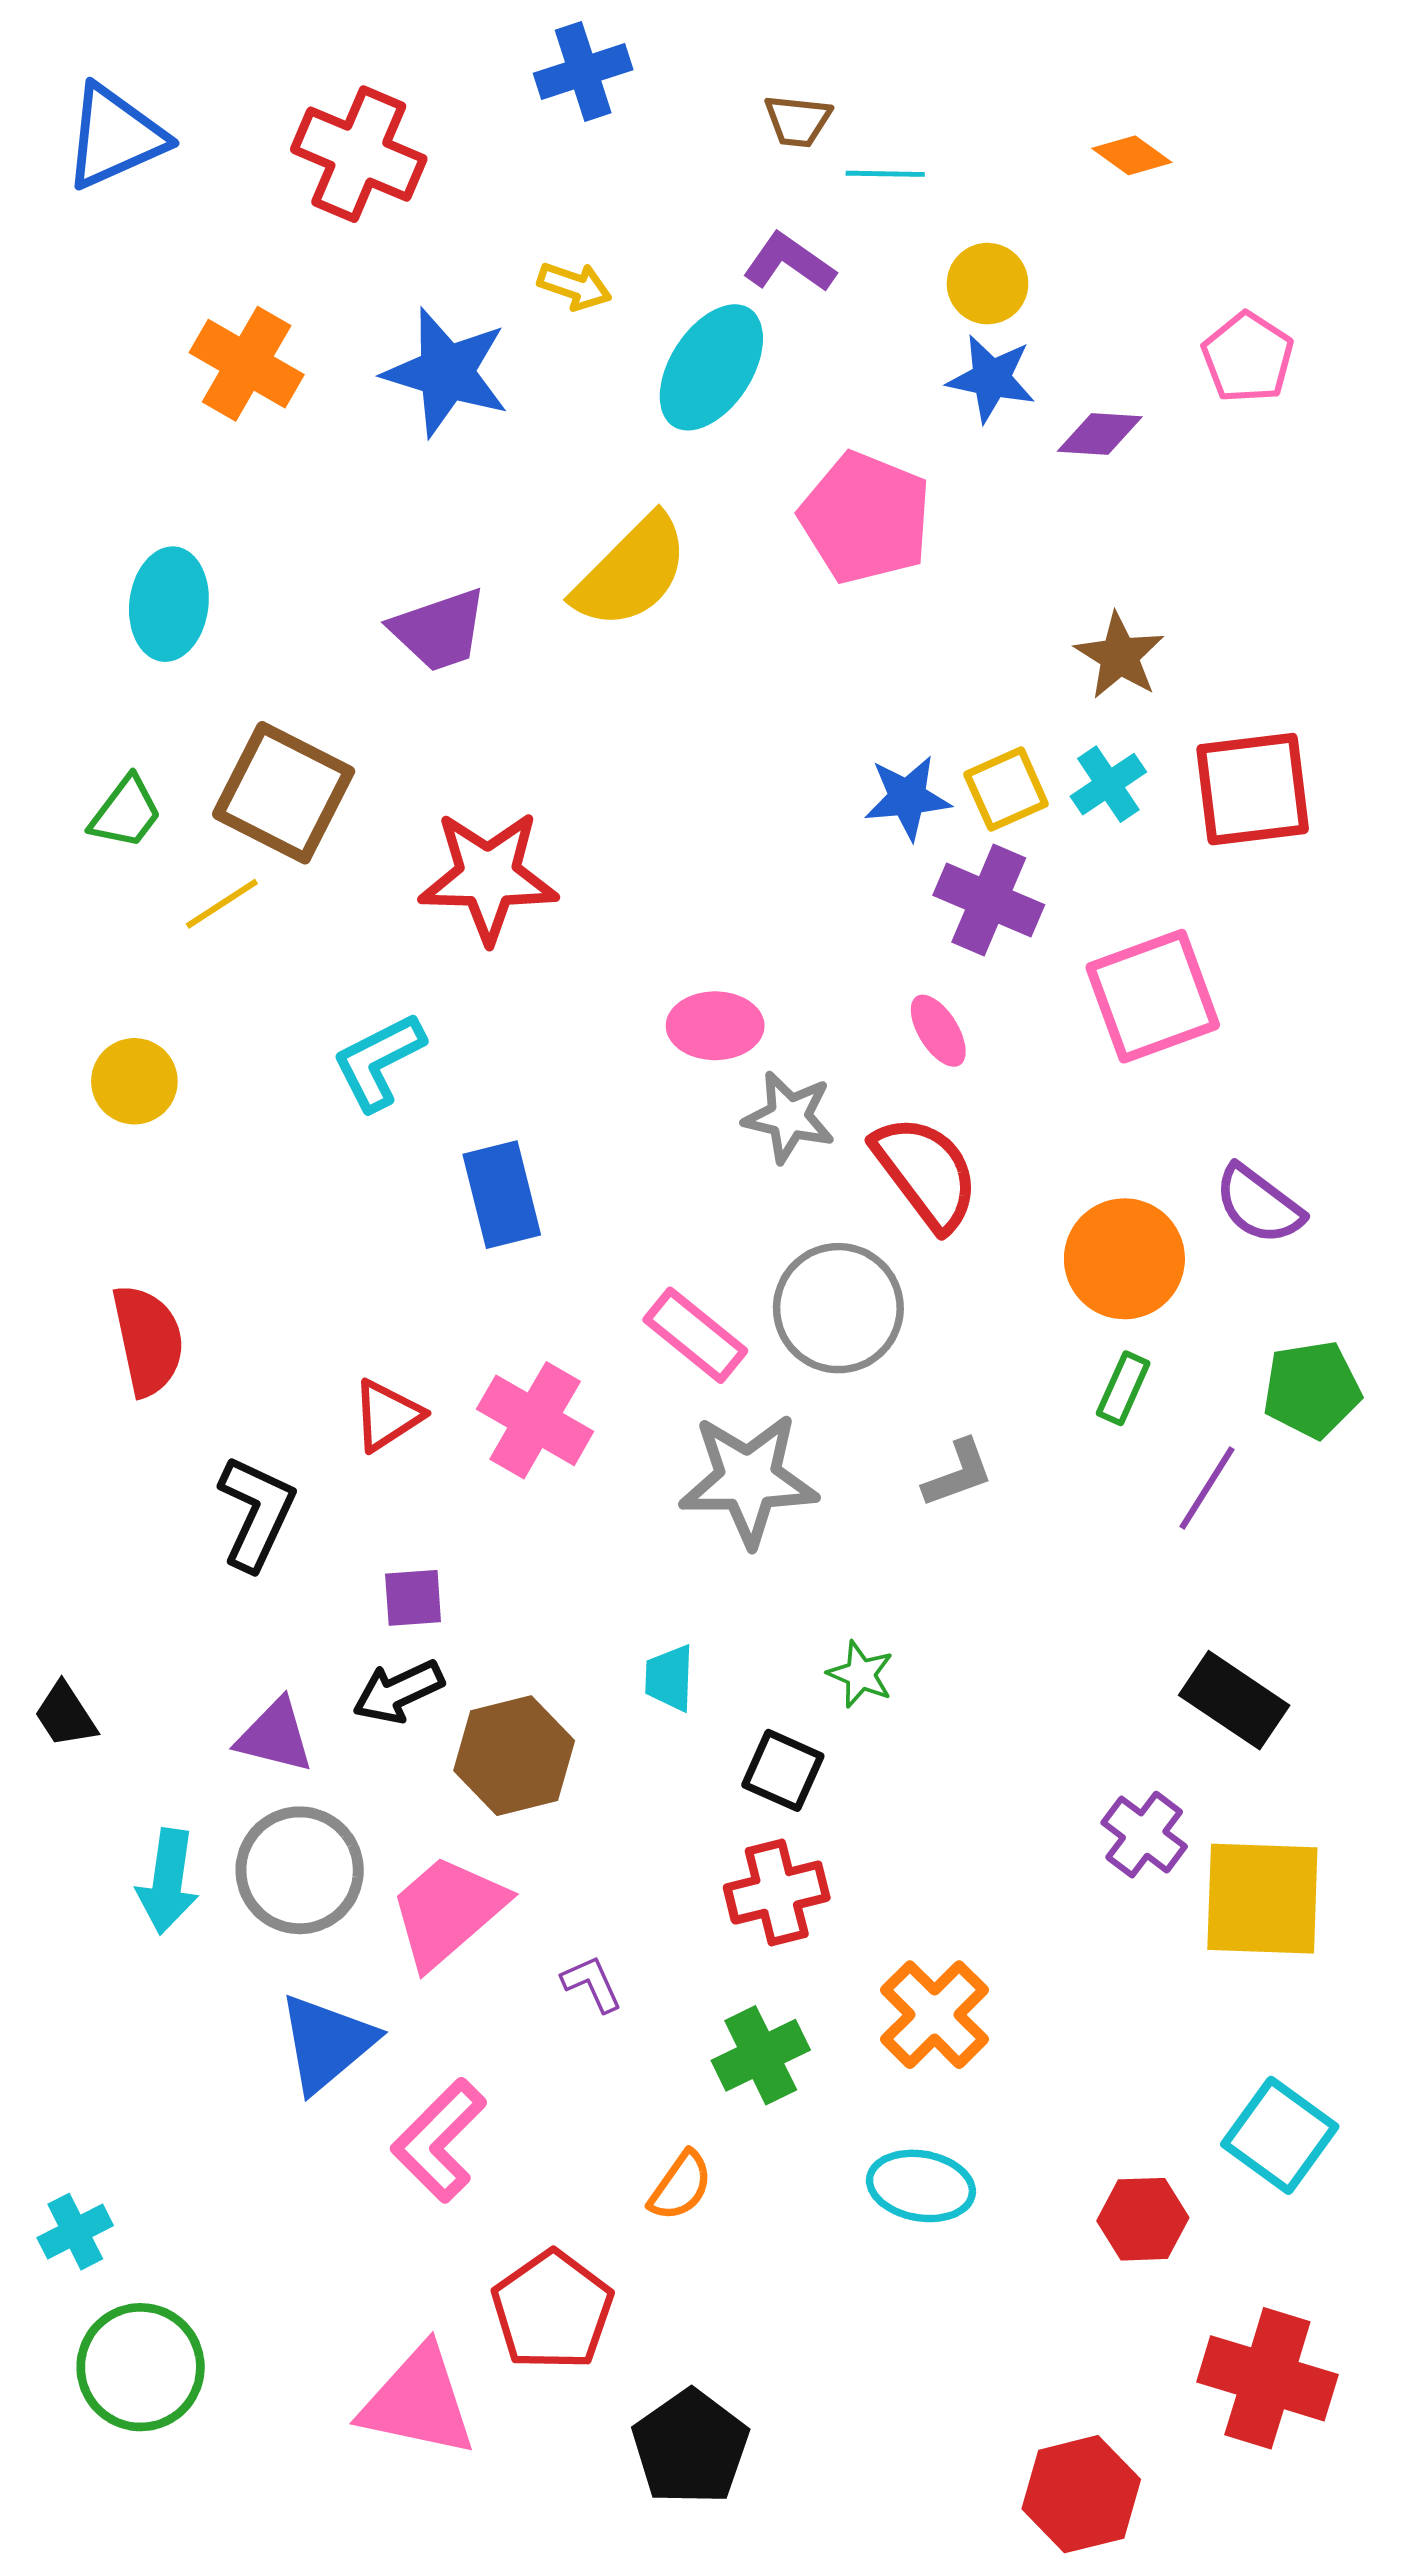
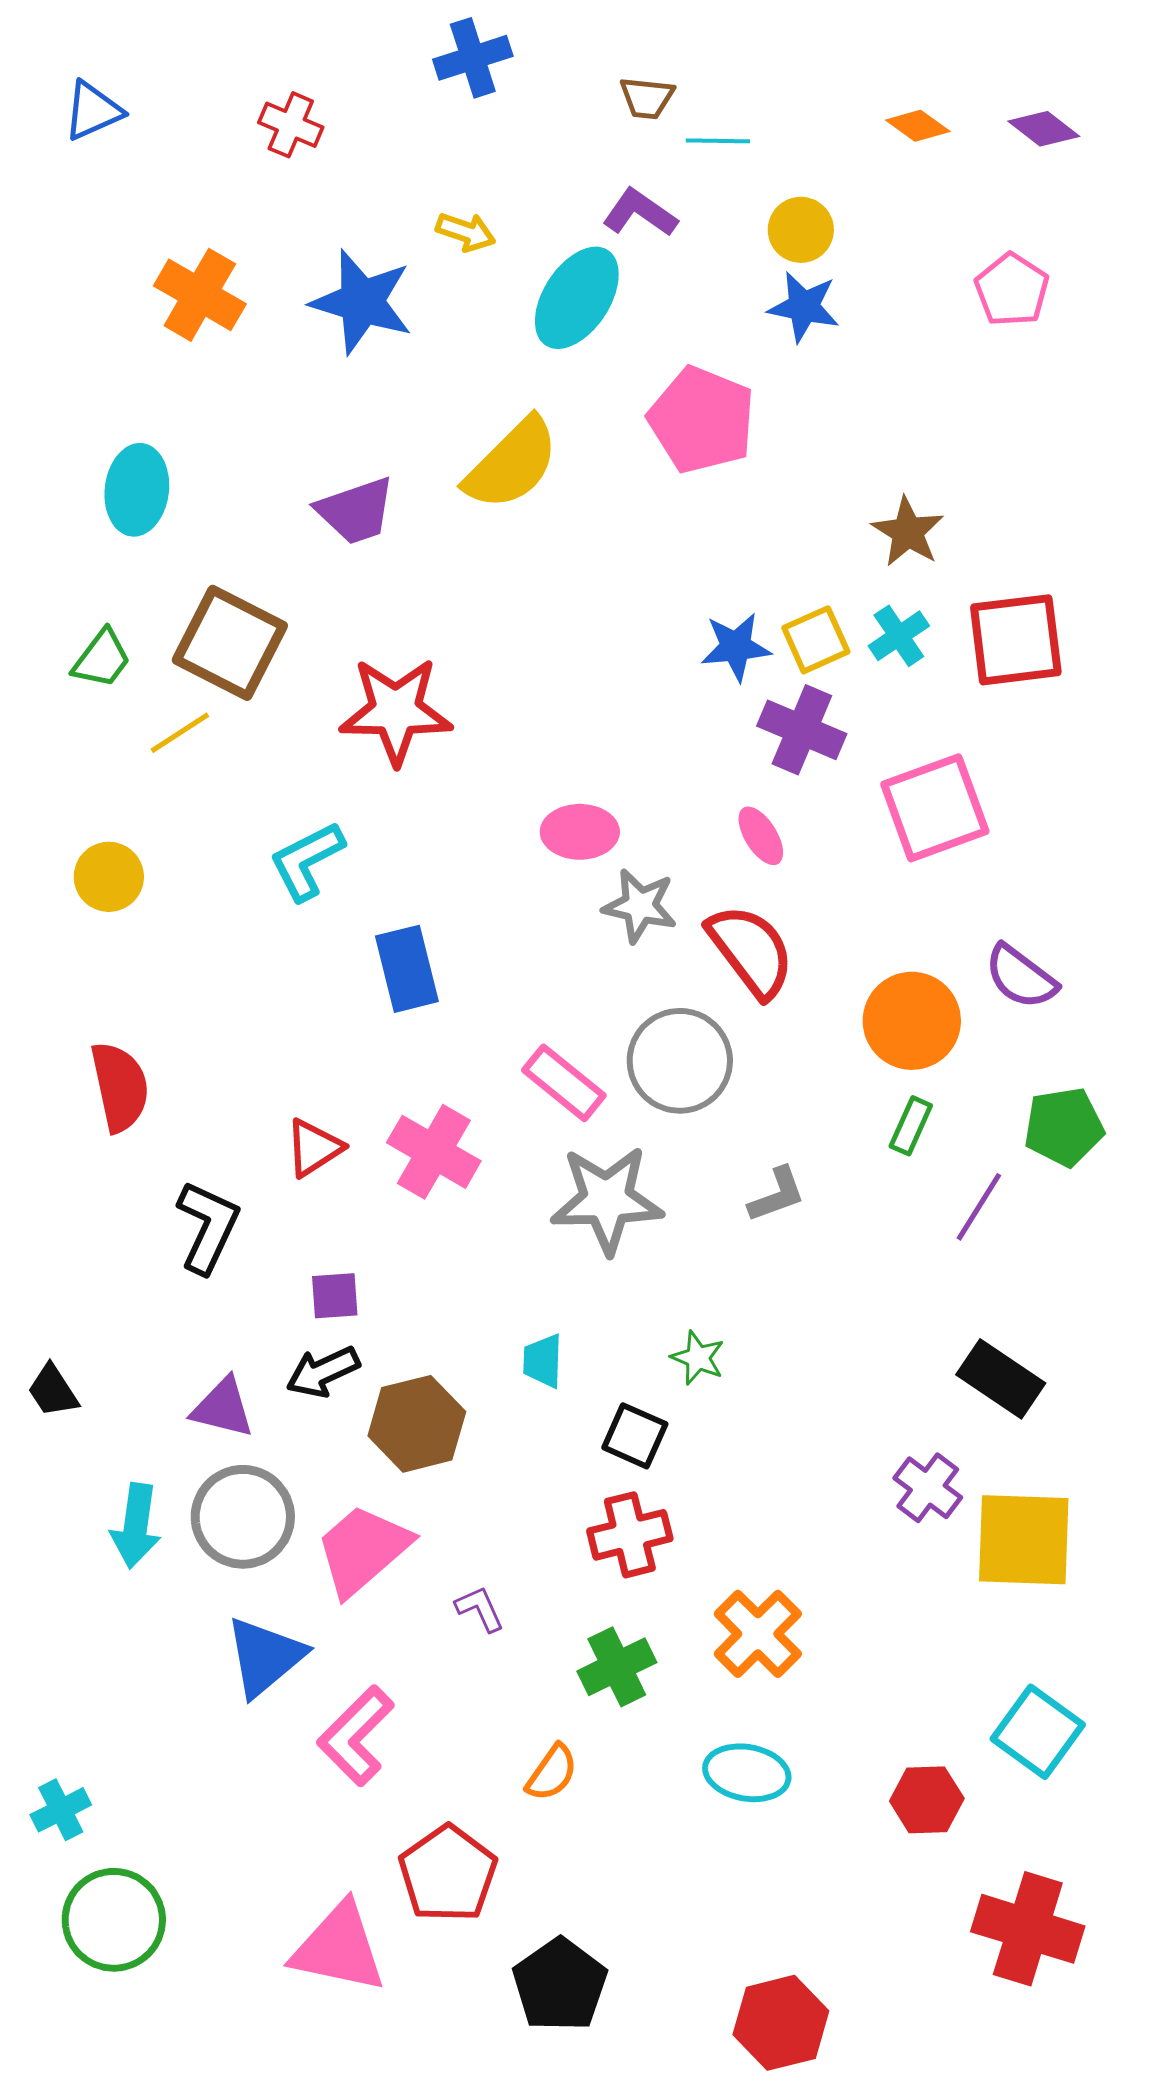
blue triangle: (115, 137) -> (93, 111), size x0.7
red cross: (359, 154) -> (291, 125), size x0.6
purple diamond: (1100, 434) -> (1044, 129), moved, turned 34
red hexagon: (1081, 2494) -> (781, 2023), moved

